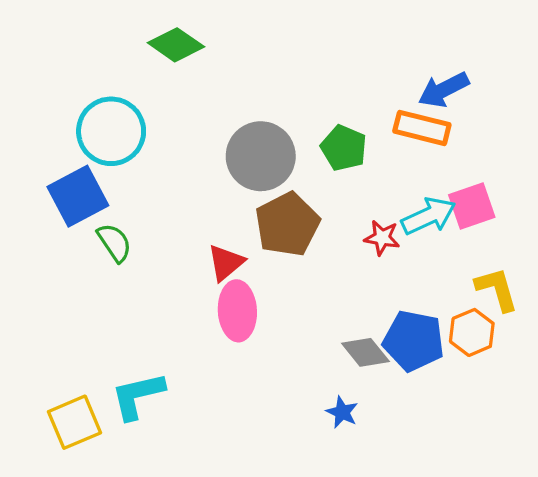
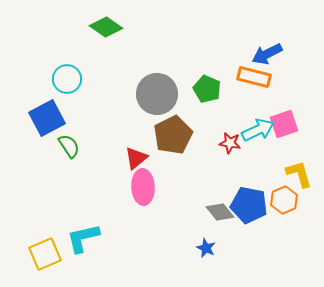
cyan circle: (111, 131) -> (67, 79), size x0.7

